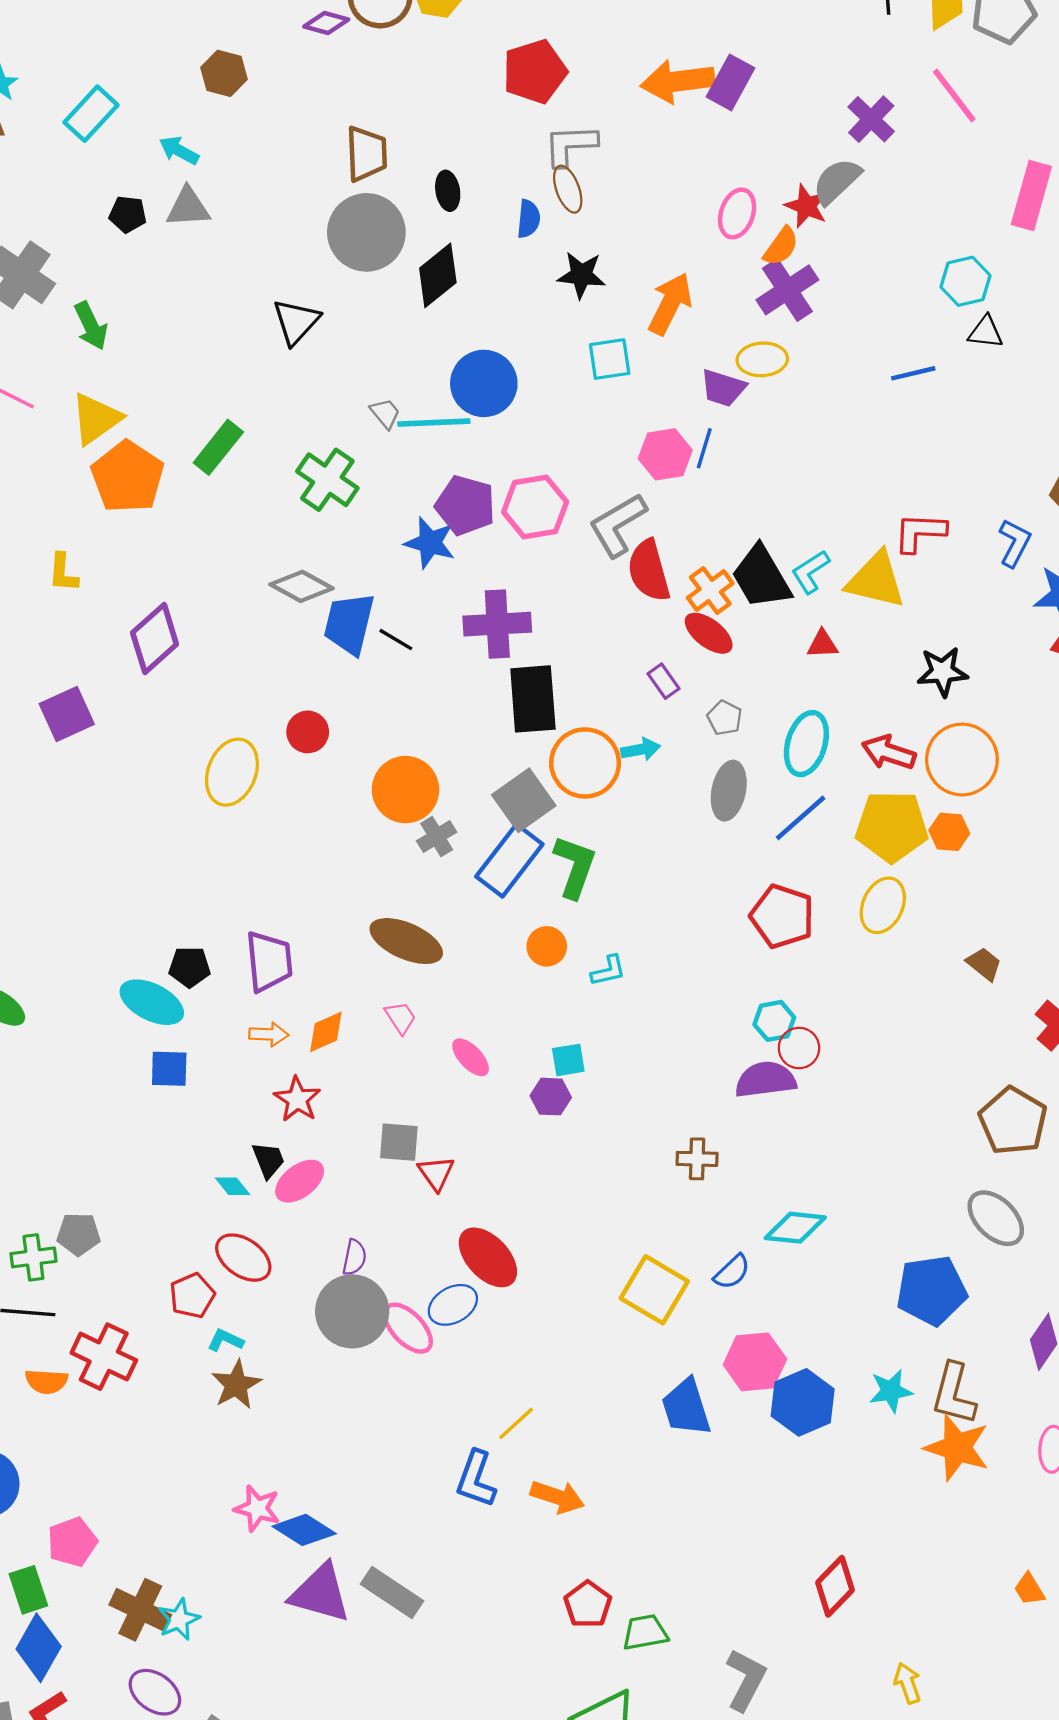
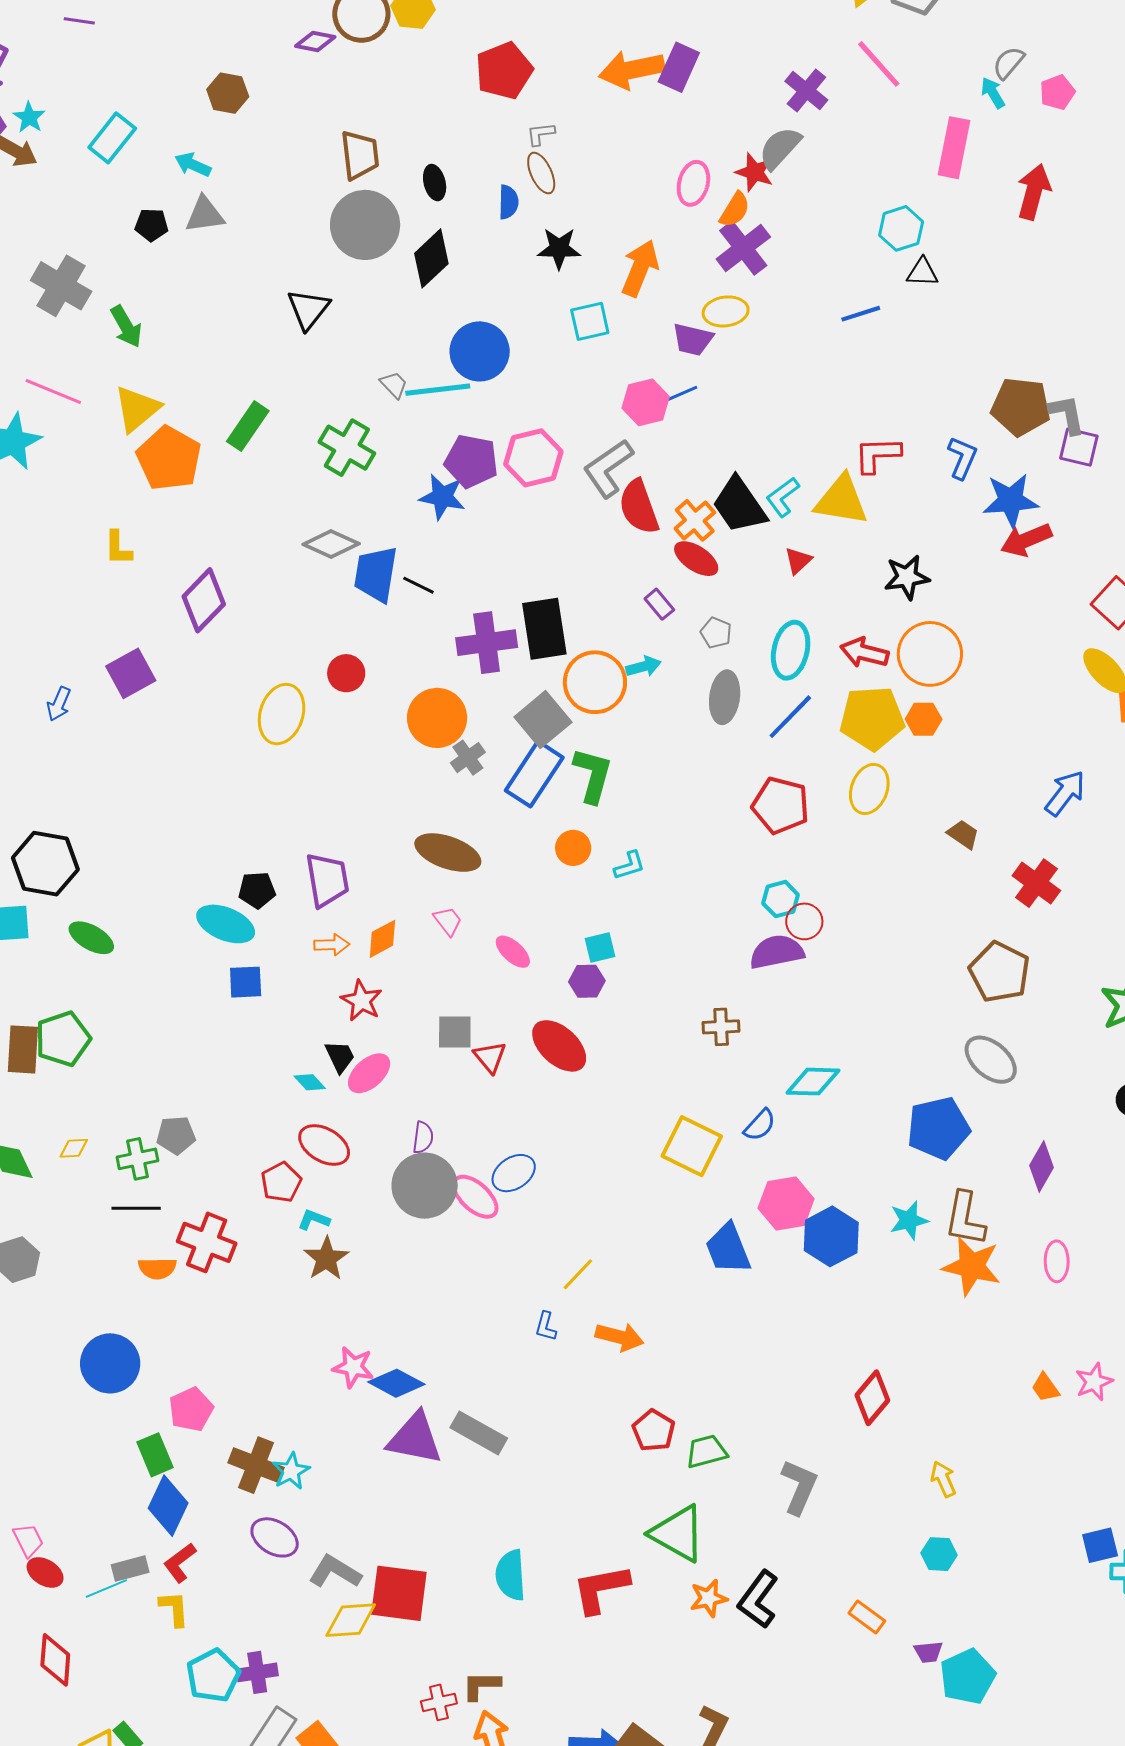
gray L-shape: (570, 145) -> (541, 134), size x0.6
blue line: (704, 448) -> (680, 394), turned 54
purple cross: (497, 624) -> (487, 643), moved
red triangle: (822, 644) -> (798, 561), turned -36
red ellipse: (488, 1257) -> (559, 1046), moved
blue L-shape: (476, 1479) -> (546, 1326), size x0.6

